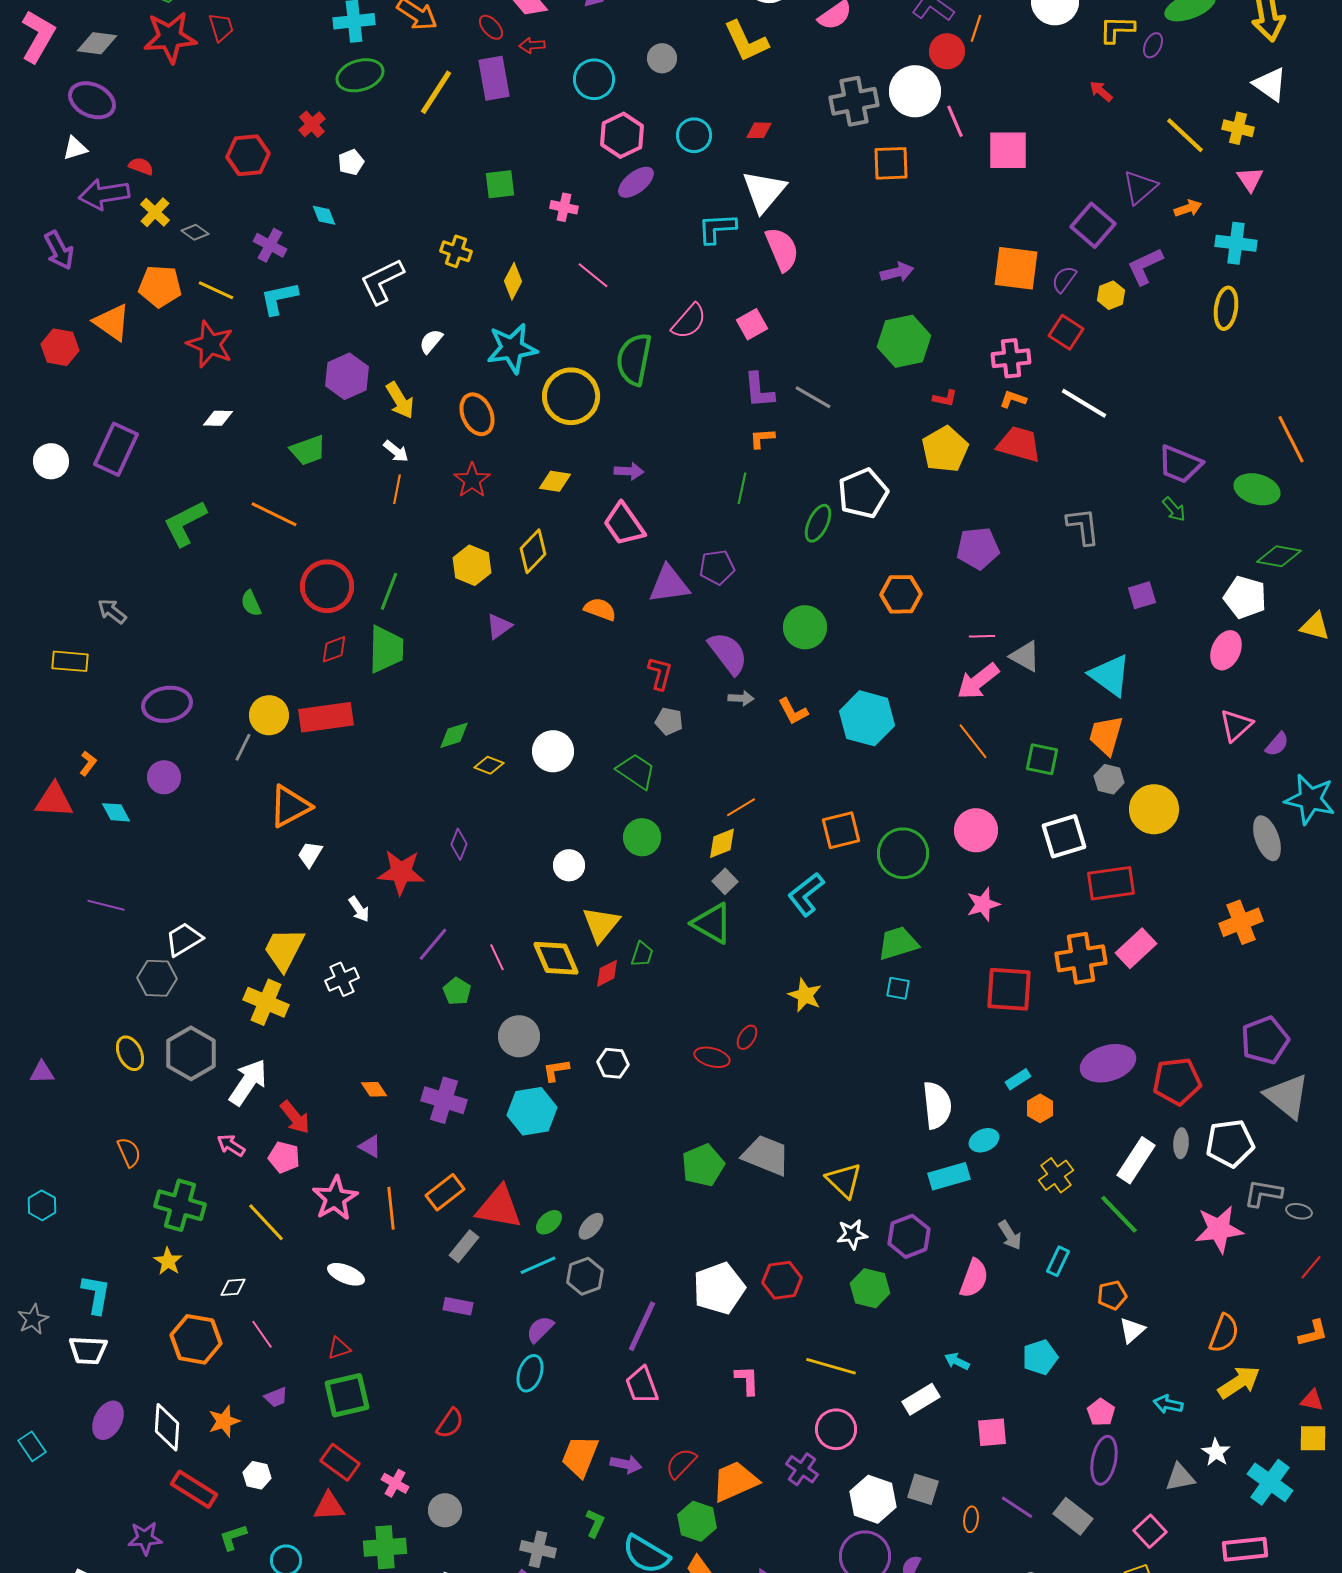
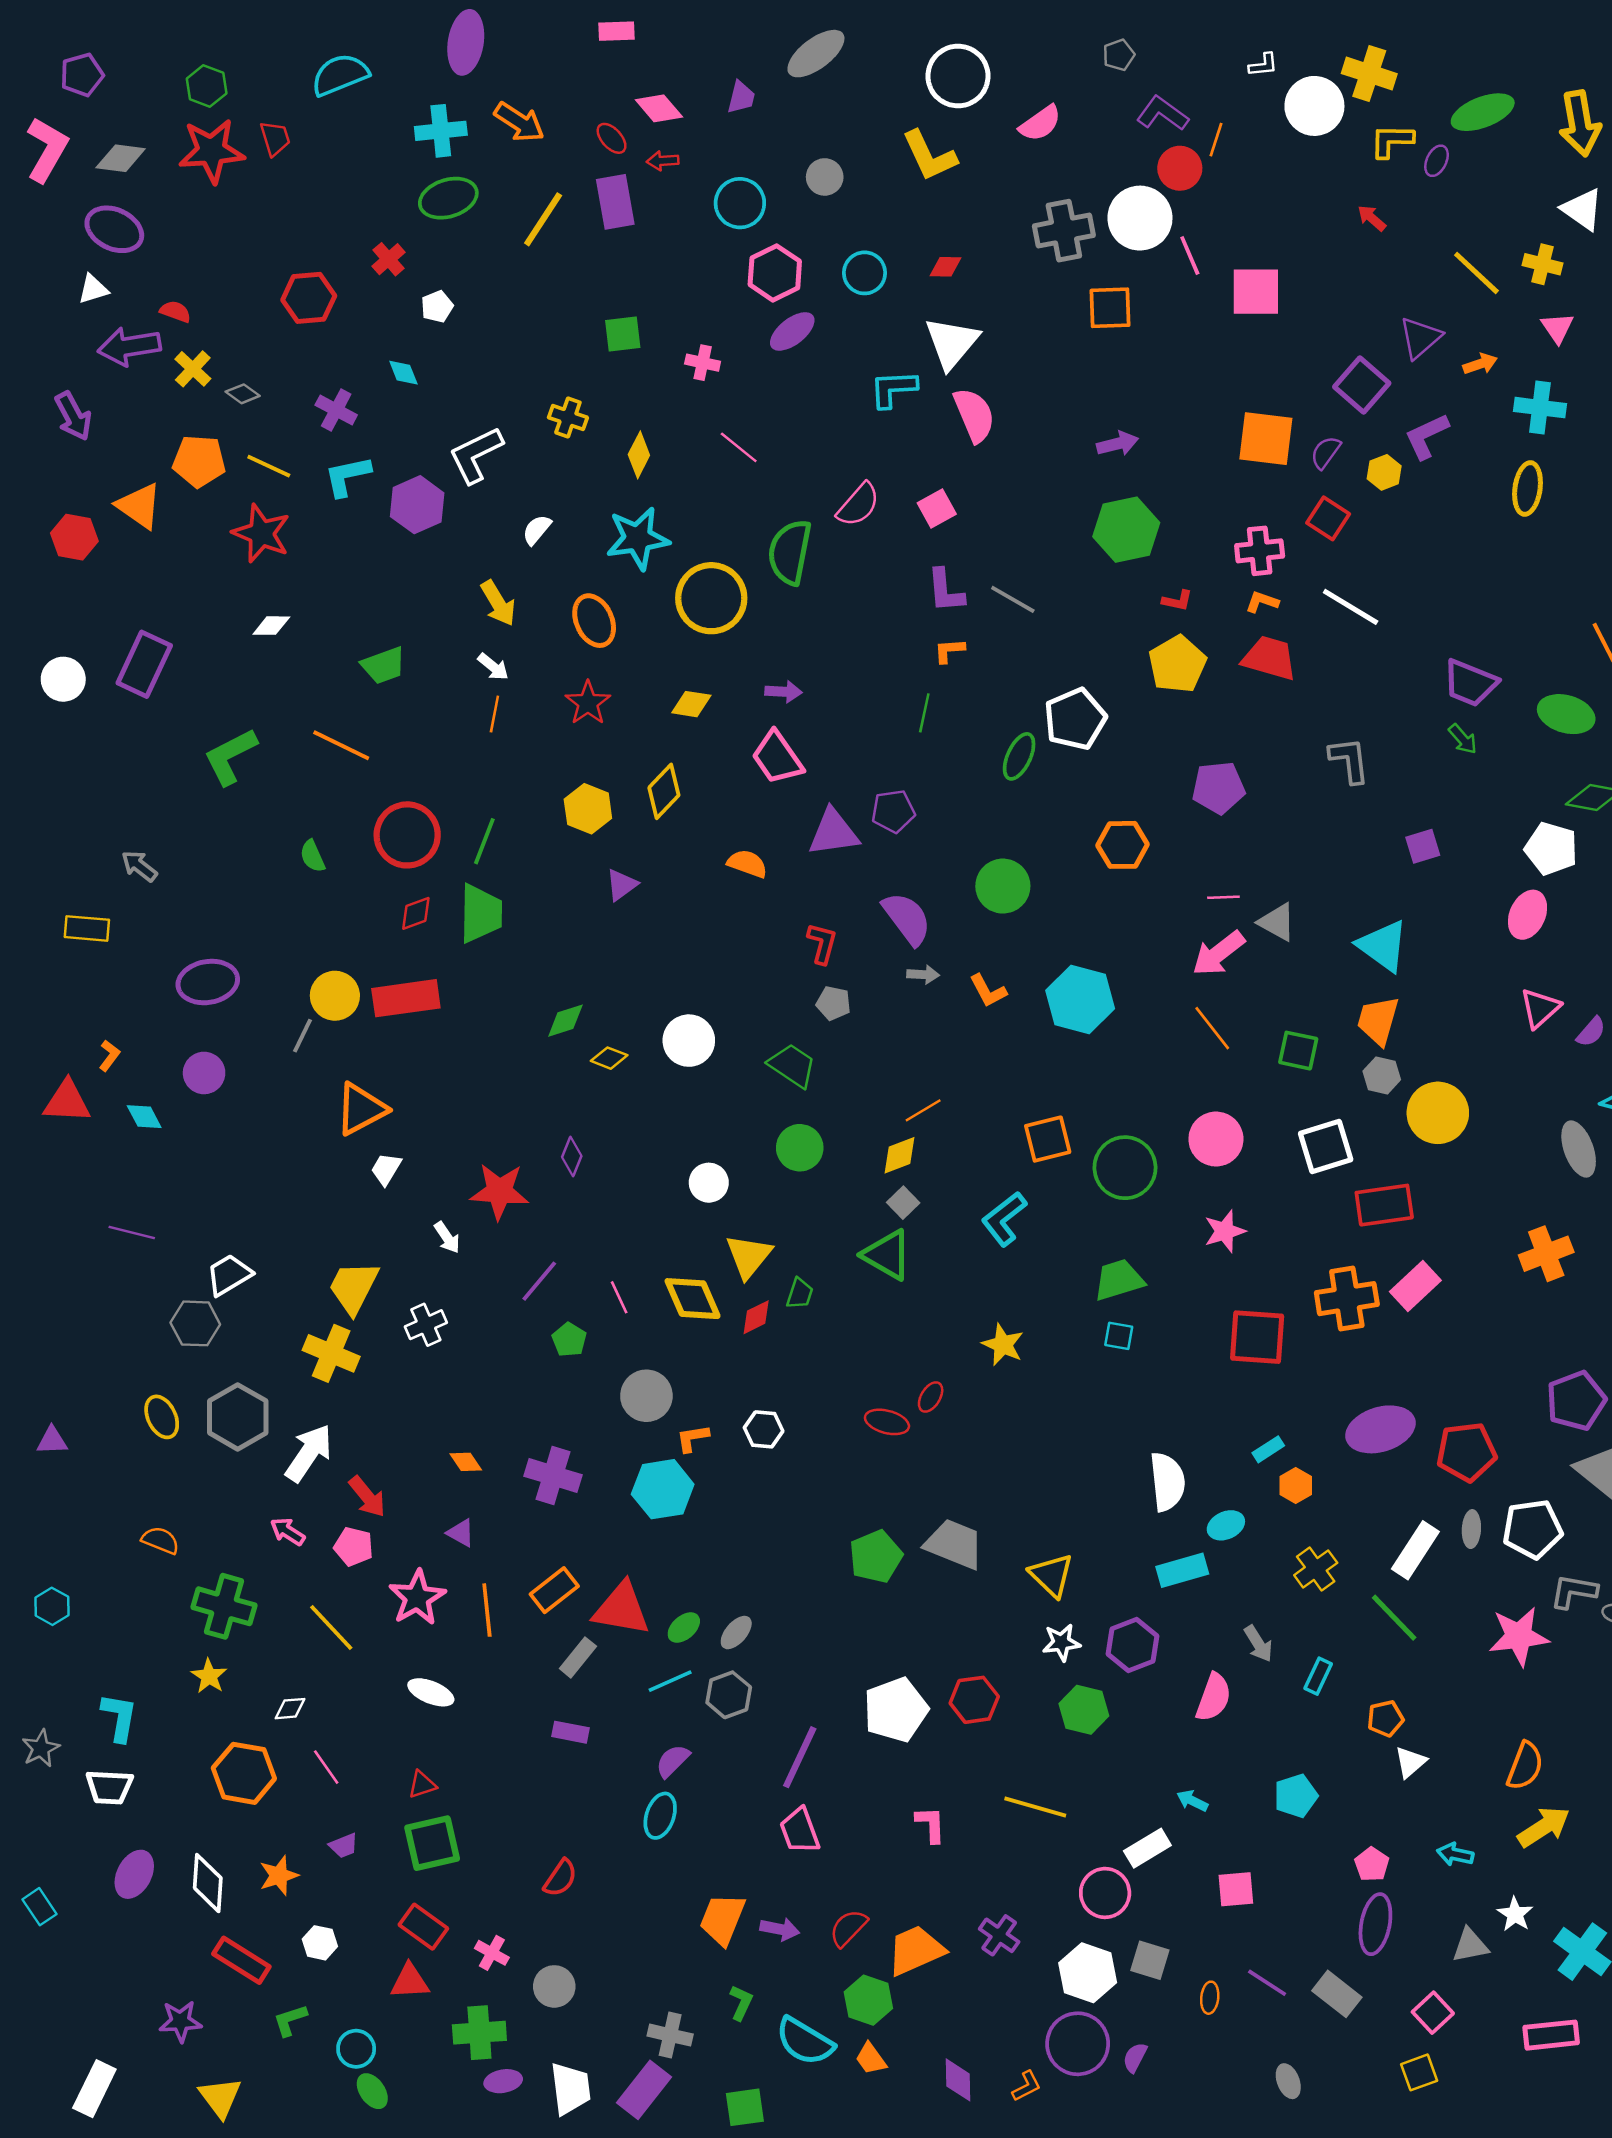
purple hexagon: (347, 376) -> (417, 505), moved
orange semicircle: (129, 1152) -> (160, 1540), turned -44
pink circle: (836, 1429) -> (1105, 1893), moved

